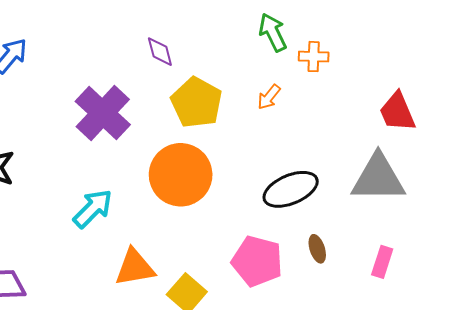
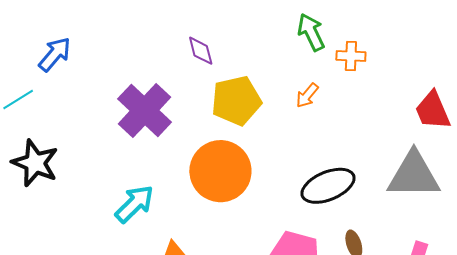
yellow pentagon: (197, 103) -> (236, 101), turned 30

